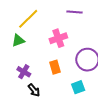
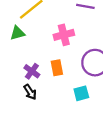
purple cross: (24, 72) -> (32, 71), moved

